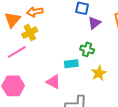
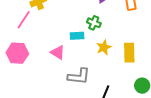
pink line: (17, 52) -> (24, 20), turned -30

